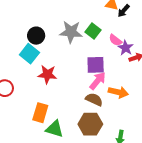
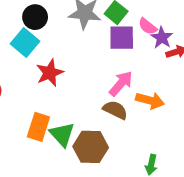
purple square: (96, 65) -> (122, 38), moved
red star: (47, 74) -> (50, 73), turned -30
brown hexagon: (90, 124) -> (91, 147), moved
green triangle: (55, 129) -> (62, 134), moved, turned 30

